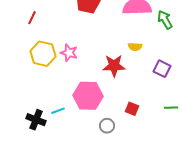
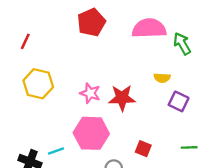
yellow semicircle: (135, 47) -> (162, 78), moved
pink star: (69, 53) -> (90, 93), moved

